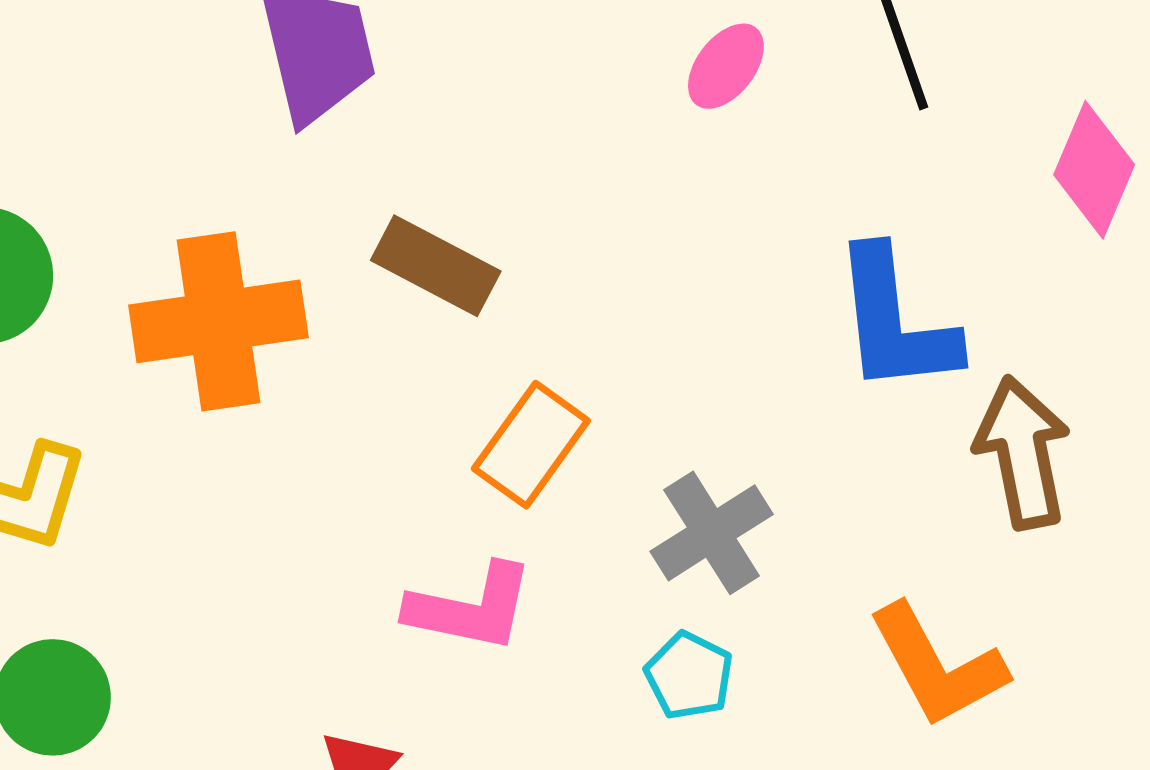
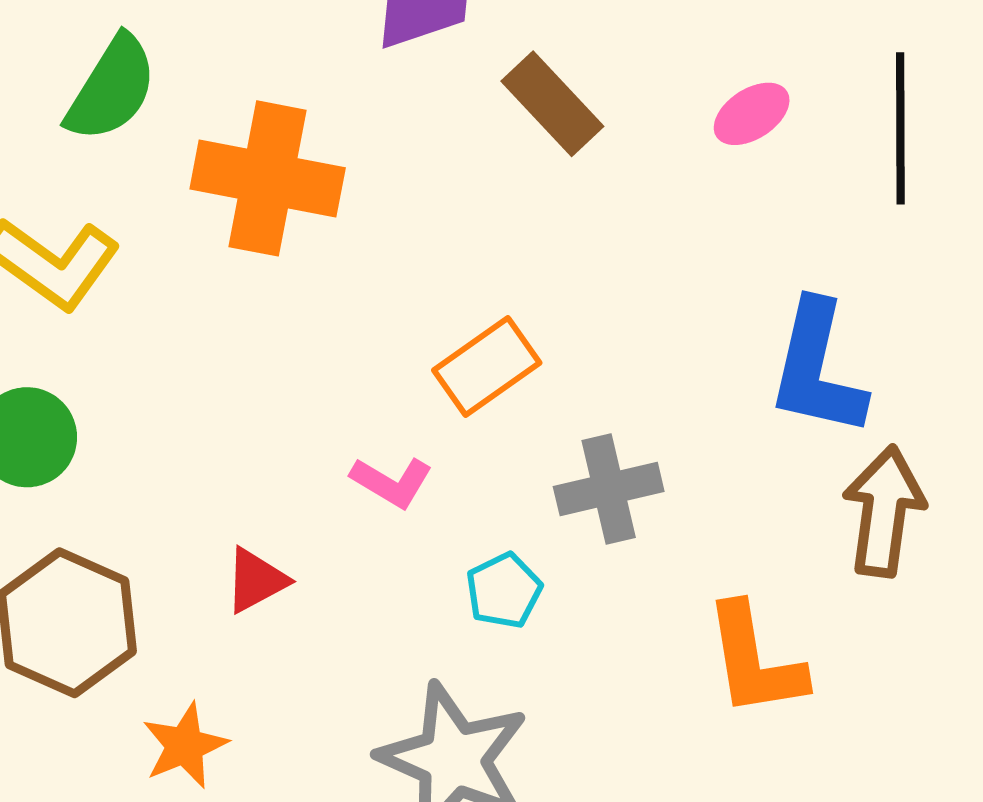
brown rectangle: (436, 266) -> (552, 104), moved
pink L-shape: (470, 608) -> (392, 482), size x0.7
cyan pentagon: (689, 676) -> (504, 591), moved

